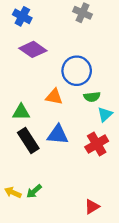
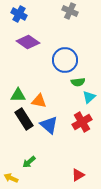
orange triangle: (54, 97) -> (39, 101), moved
blue triangle: (58, 135) -> (49, 125), moved, turned 36
yellow arrow: (13, 192) -> (11, 178), moved

